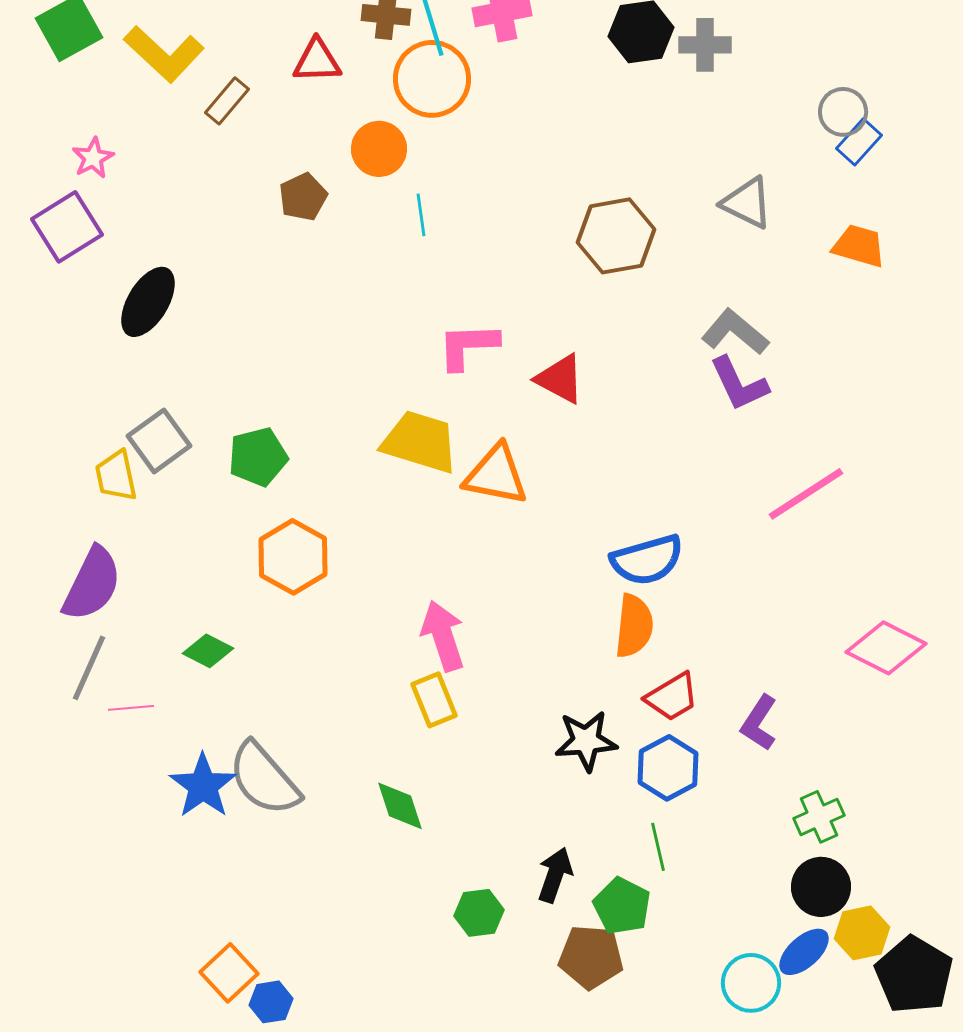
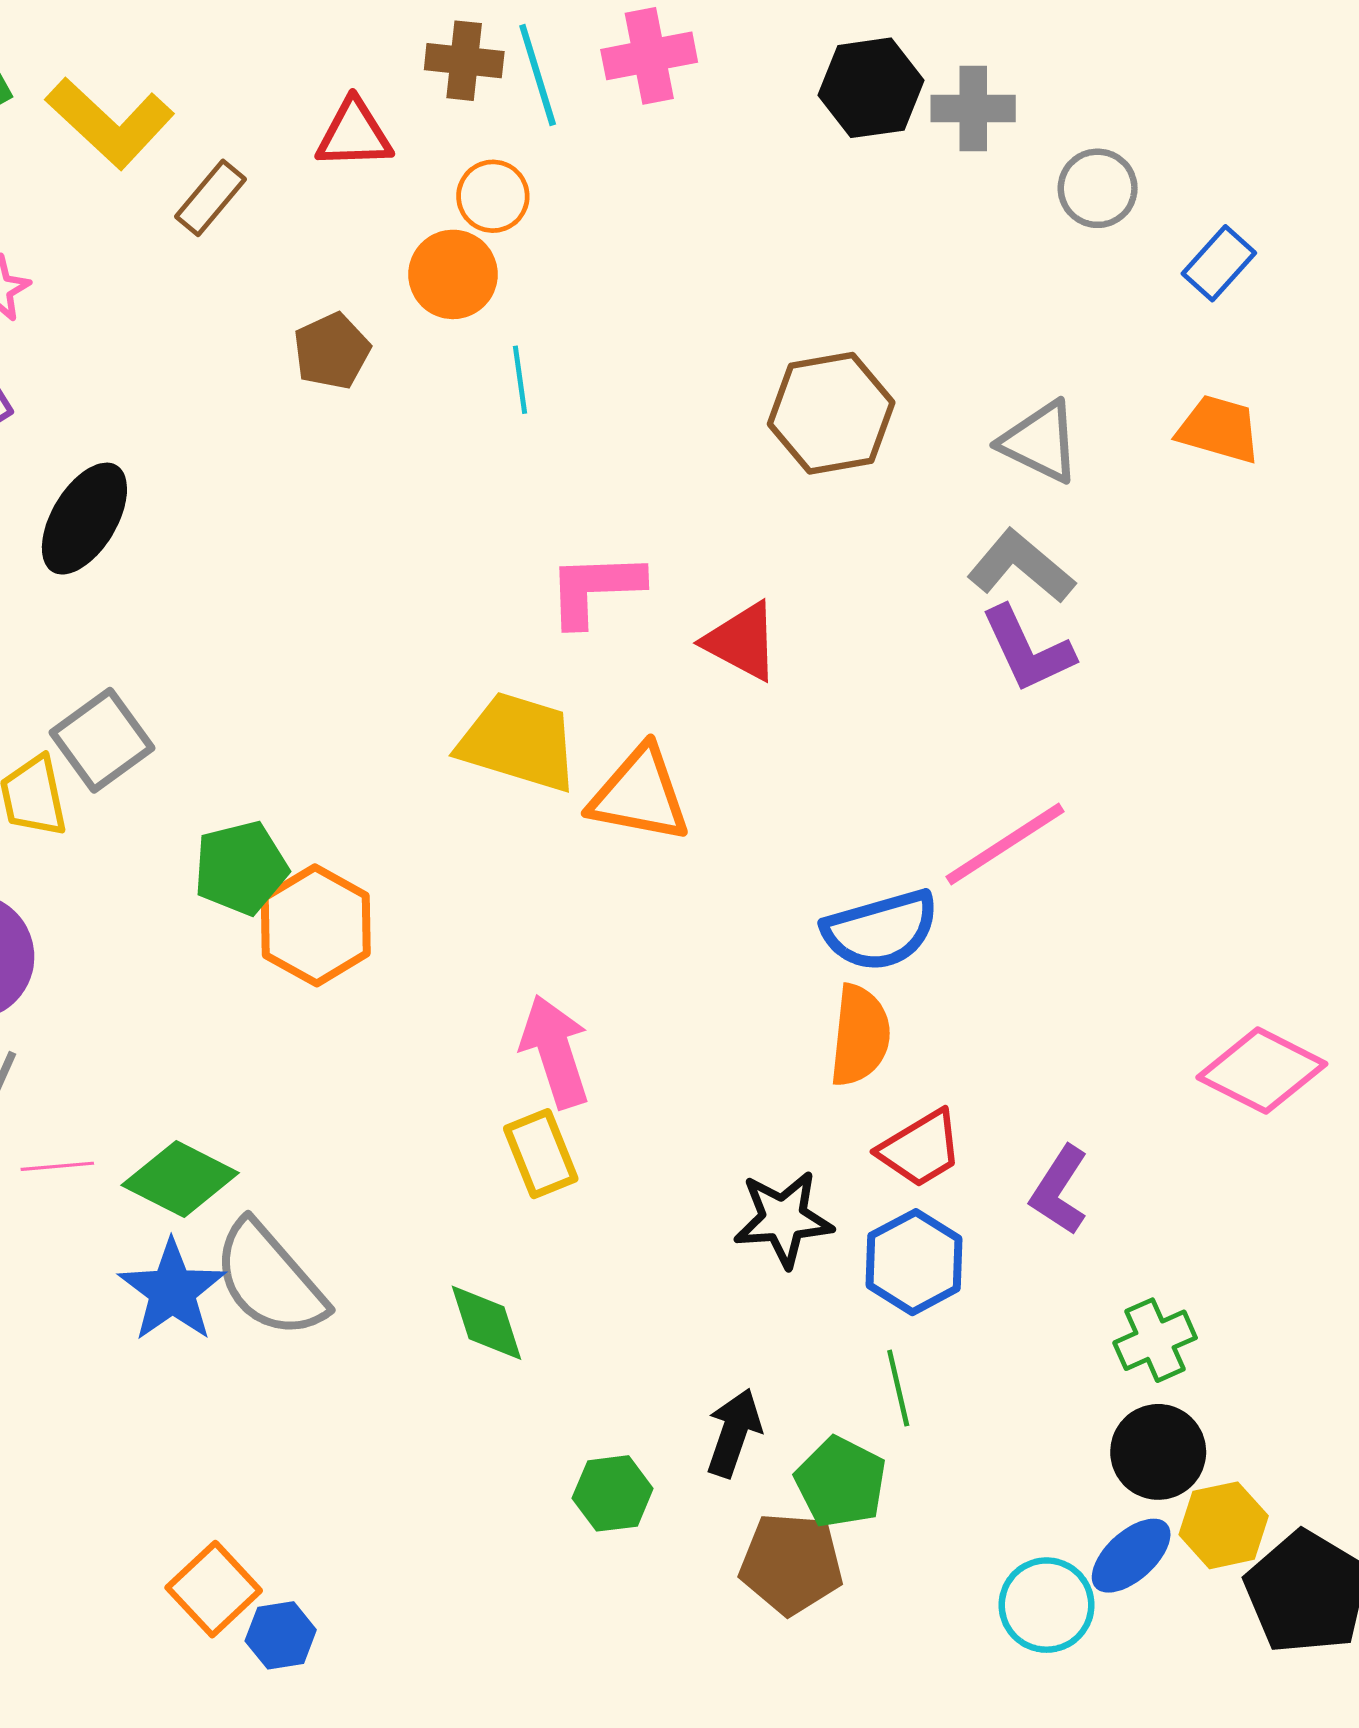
orange circle: (432, 79) -> (493, 196), moved, size x0.6
gray circle: (843, 112) -> (1098, 188), moved
gray triangle: (747, 203) -> (1040, 442), moved
green pentagon: (258, 457) -> (241, 868), moved
pink line: (806, 494) -> (1005, 844), moved
green diamond: (208, 651) -> (180, 1179), moved, size x1.4

